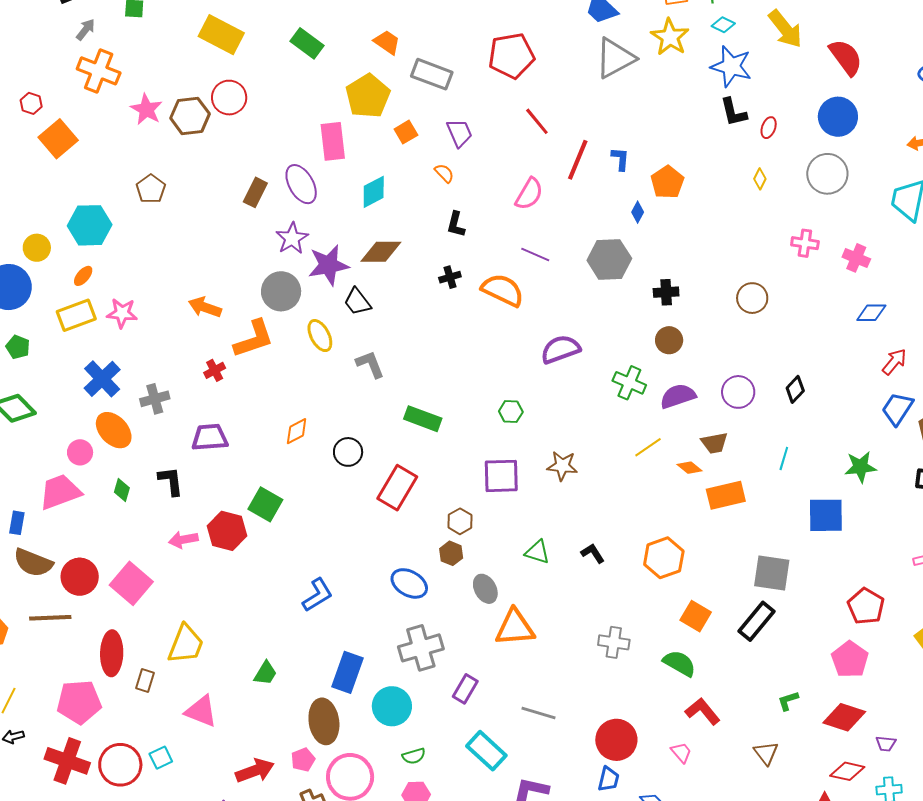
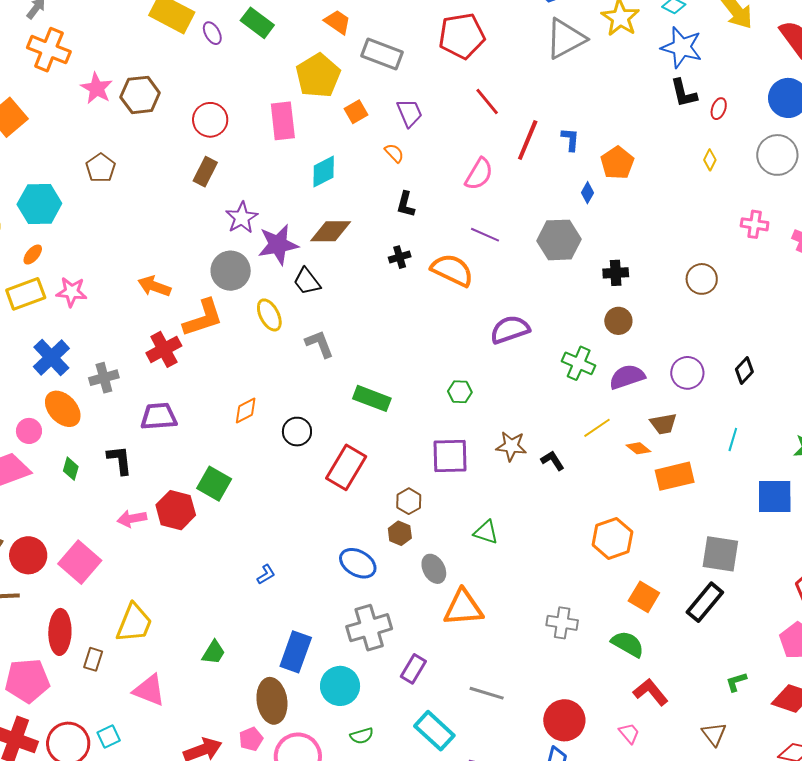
red circle: (229, 98) -> (210, 120), moved
purple ellipse: (301, 184) -> (212, 33), moved, size x0.6
red cross: (215, 370) -> (164, 349), size x1.6
black L-shape: (593, 553) -> (553, 461), moved
blue L-shape: (318, 595) -> (266, 574), size x0.6

